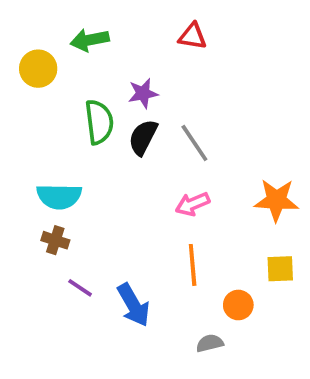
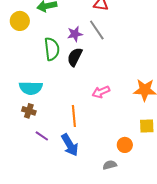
gray line: (194, 143) -> (97, 30), moved
orange line: (193, 265) -> (74, 116), moved

